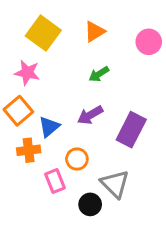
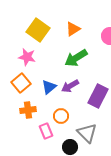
green arrow: (99, 74) -> (76, 58), size x1.6
blue triangle: (49, 127) -> (49, 87), moved

